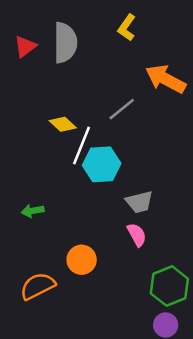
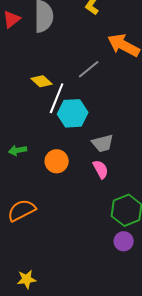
orange circle: (82, 260) -> (57, 161), moved

